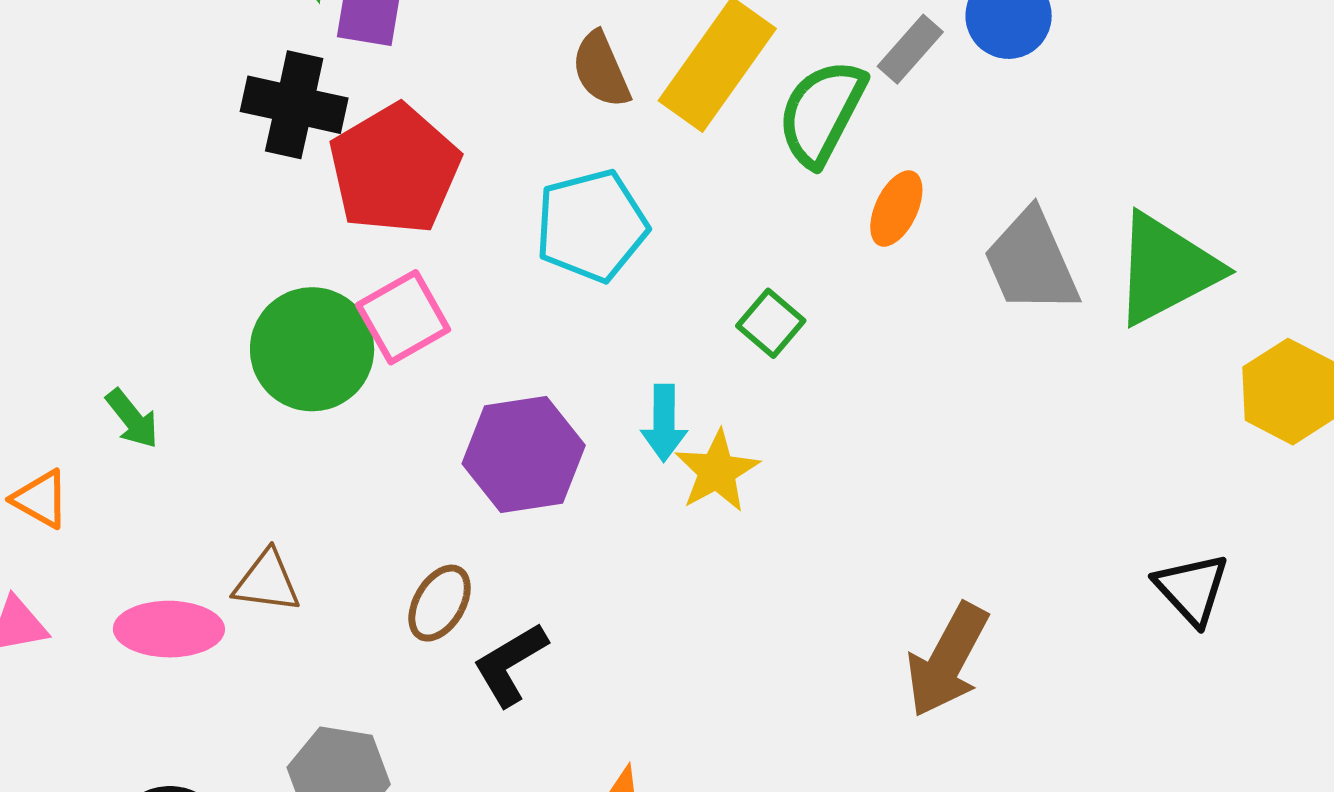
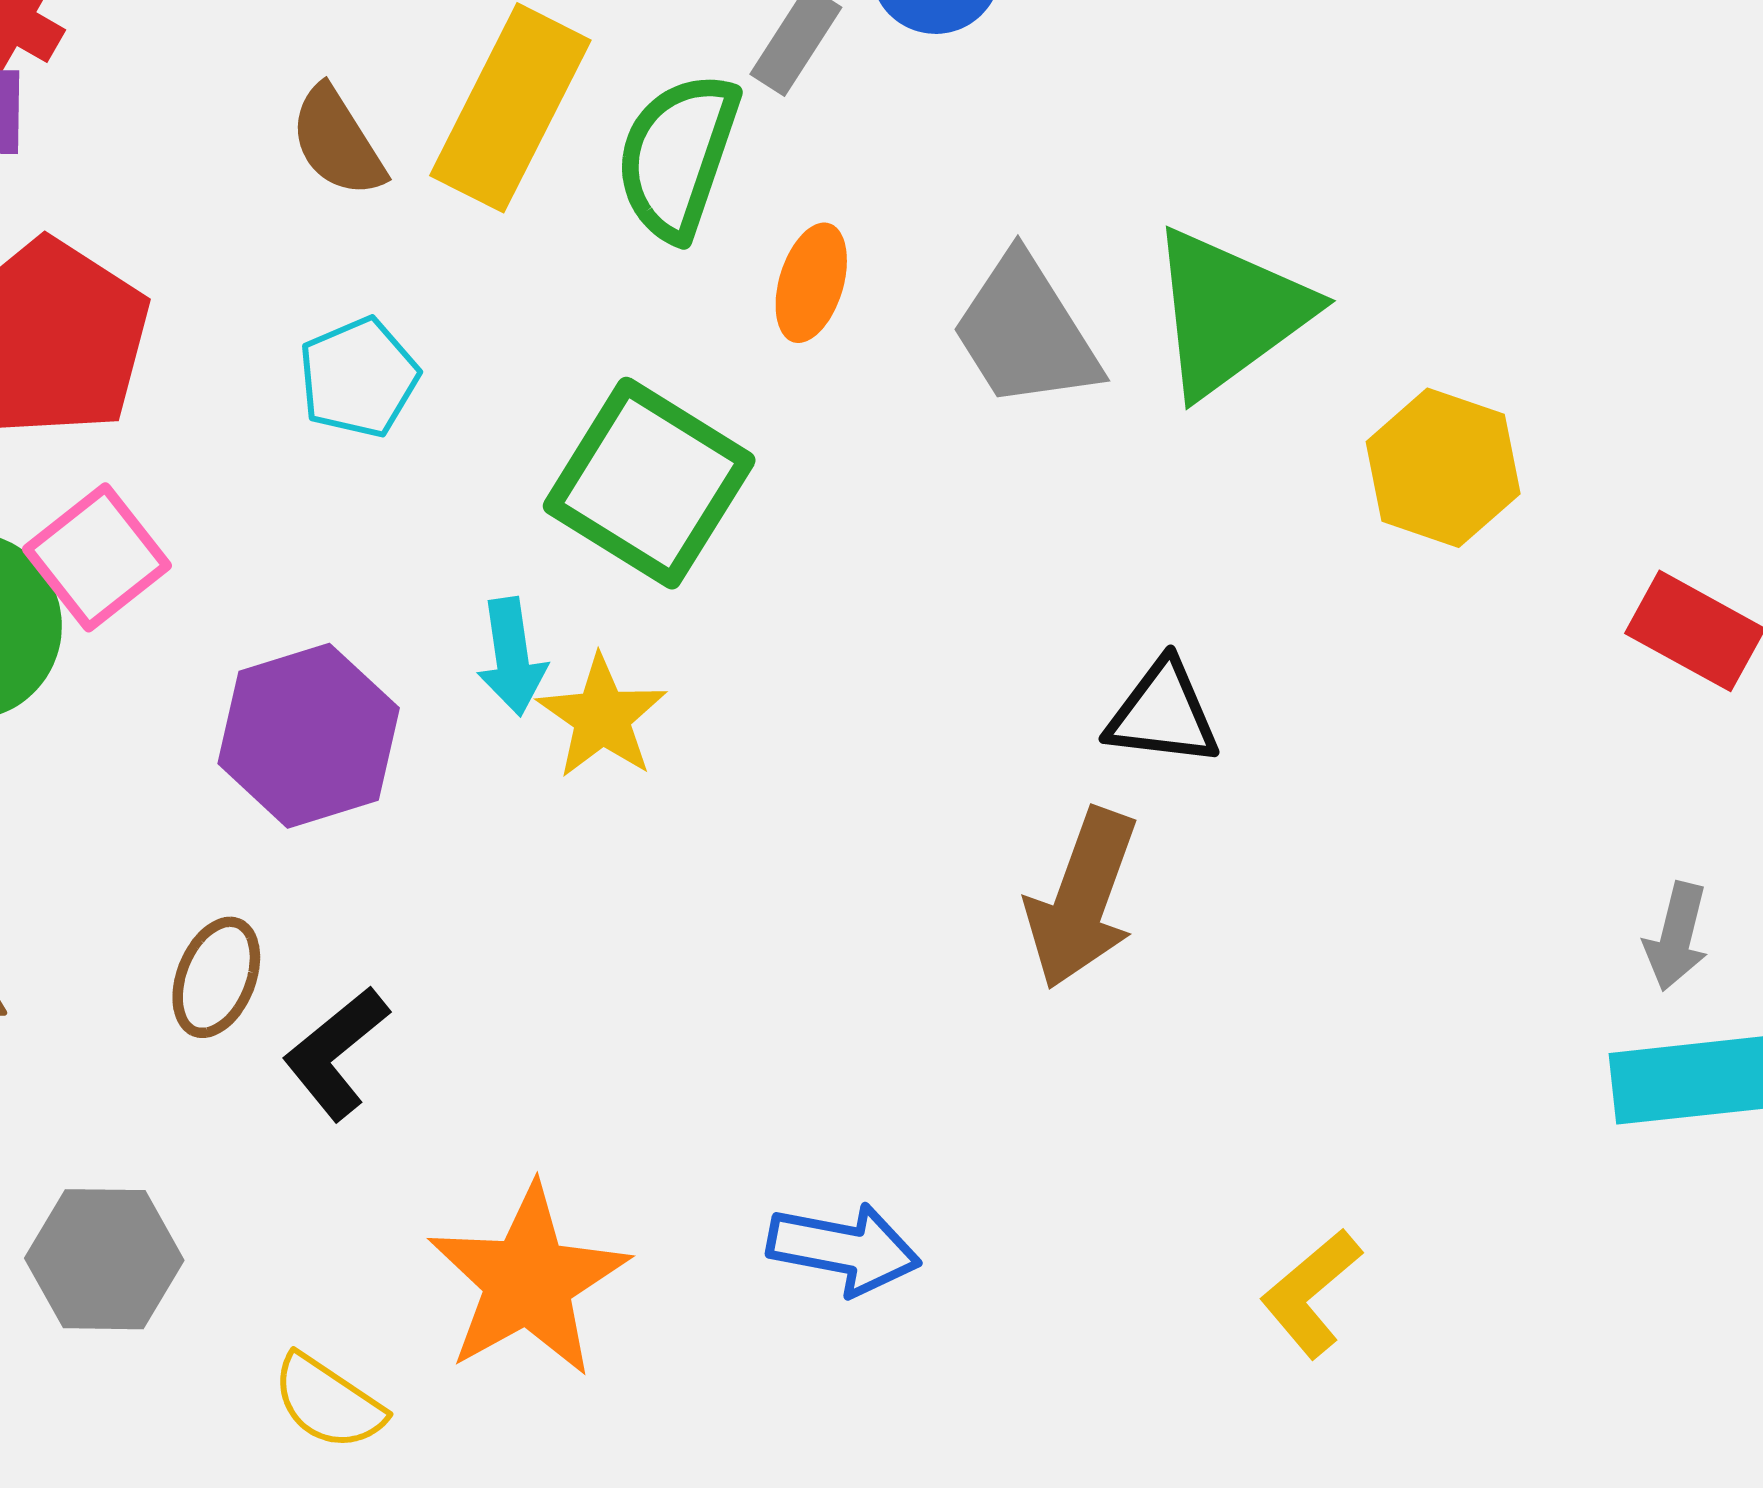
cyan pentagon: (592, 226) -> (358, 378), size x0.7
green square: (771, 323) -> (649, 483), size x2.0
black triangle: (1192, 589) -> (1163, 714), moved, turned -32
brown arrow: (947, 660) -> (1082, 899), moved

